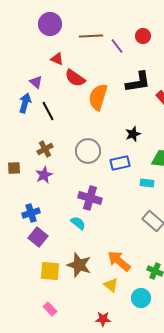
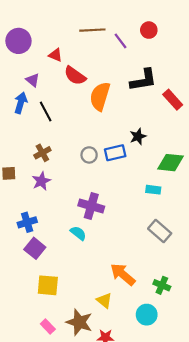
purple circle: (50, 24) -> (18, 41), moved
gray circle: (88, 151) -> (89, 155), size x0.6
blue rectangle: (120, 163) -> (115, 153), moved
brown star: (79, 265) -> (79, 322), moved
yellow triangle: (111, 285) -> (104, 300), moved

